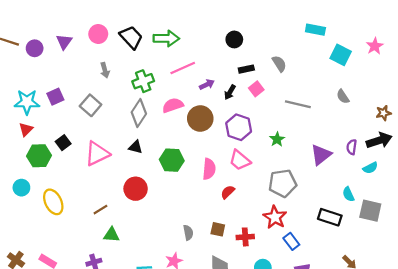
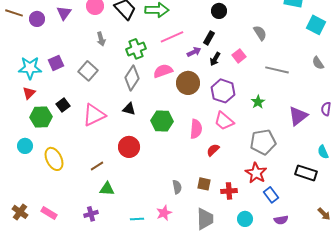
black rectangle: (246, 69) -> (209, 38), moved, turned -48

